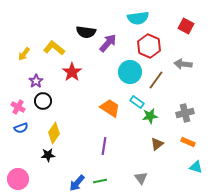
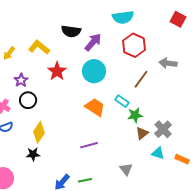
red square: (186, 26) -> (178, 19), moved
cyan circle: (130, 72) -> (94, 71), moved
gray cross: (185, 113) -> (163, 129), moved, turned -30
orange rectangle: (188, 142) -> (182, 159), moved
brown triangle: (157, 144) -> (142, 133), moved
purple line: (104, 146) -> (89, 145), turned 66
cyan triangle: (196, 167) -> (158, 153), moved
gray triangle: (141, 178) -> (126, 169), moved

